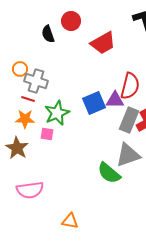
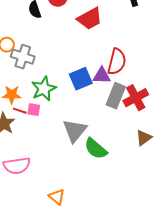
red line: (28, 99) -> (20, 111), moved
gray triangle: (128, 155) -> (75, 131), moved, turned -32
orange triangle: (70, 221) -> (57, 197), turned 30

